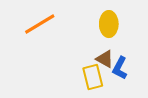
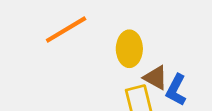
yellow ellipse: (109, 24) -> (129, 49), moved

